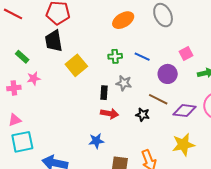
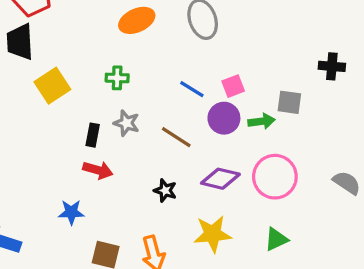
blue line: (142, 57) -> (192, 89), moved
purple circle: (168, 74) -> (224, 118), moved
brown line: (158, 99) -> (176, 137), moved
black star: (143, 115) -> (165, 190), moved

